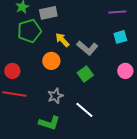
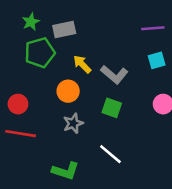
green square: (85, 74) -> (112, 108), turned -35
gray star: (55, 96) -> (73, 123), moved

